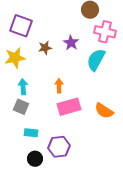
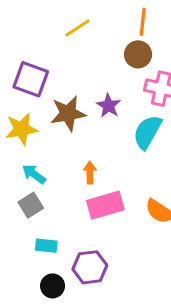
brown star: (45, 48) -> (68, 113), size x1.6
cyan arrow: (23, 87) -> (34, 174), turned -49
gray square: (21, 107) -> (31, 205), turned 35

